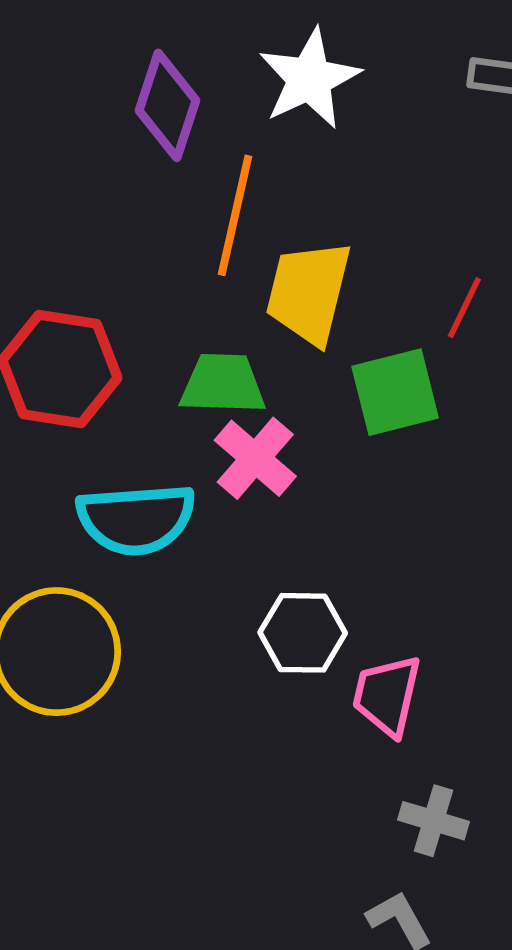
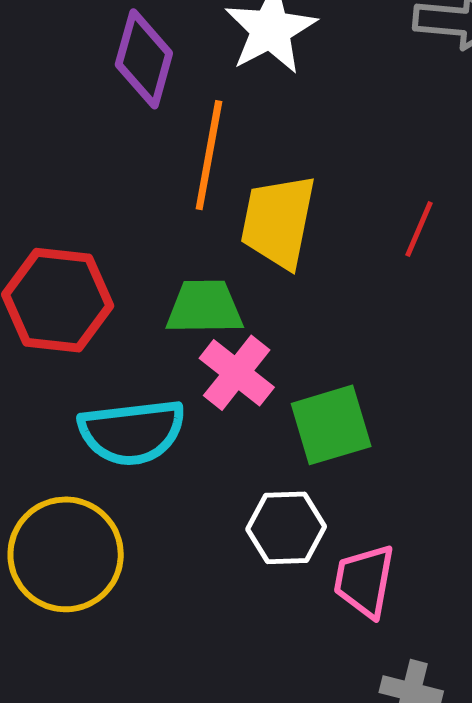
green square: (395, 392) -> (331, 425), moved

